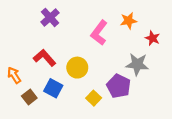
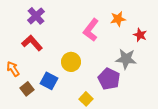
purple cross: (50, 17) -> (36, 16), moved
red L-shape: (45, 58) -> (32, 43), moved
yellow square: (94, 98) -> (86, 99), moved

